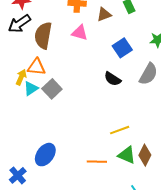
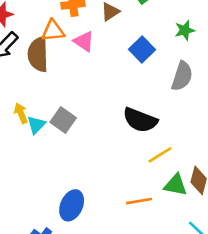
pink triangle: (80, 33) -> (84, 41), turned 30
orange triangle: (36, 67) -> (53, 31), moved
yellow arrow: (21, 77) -> (21, 113), turned -35
black semicircle: (113, 79) -> (140, 120), moved, size x1.5

